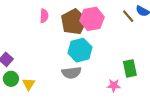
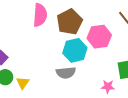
pink semicircle: (44, 16) -> (40, 15), size x1.6
pink hexagon: (92, 19) -> (99, 37), moved

